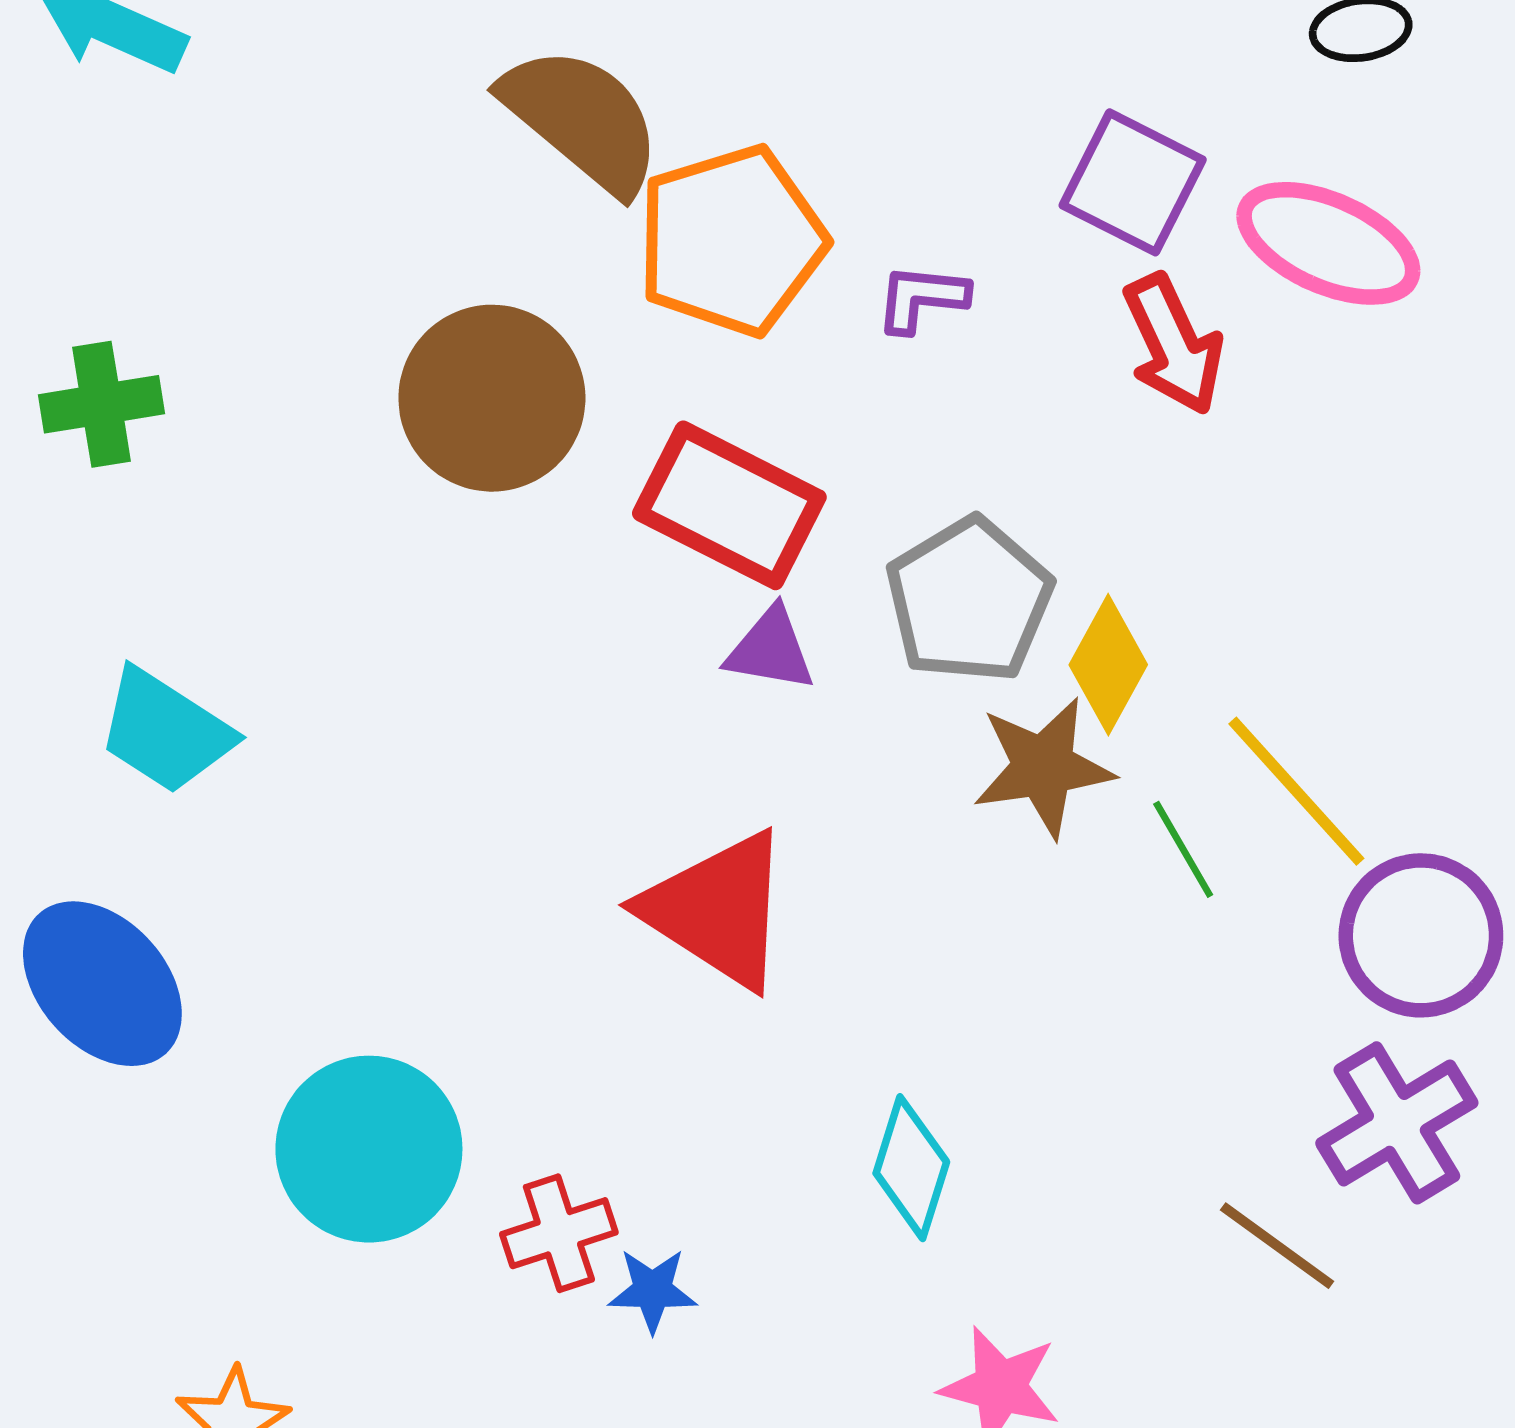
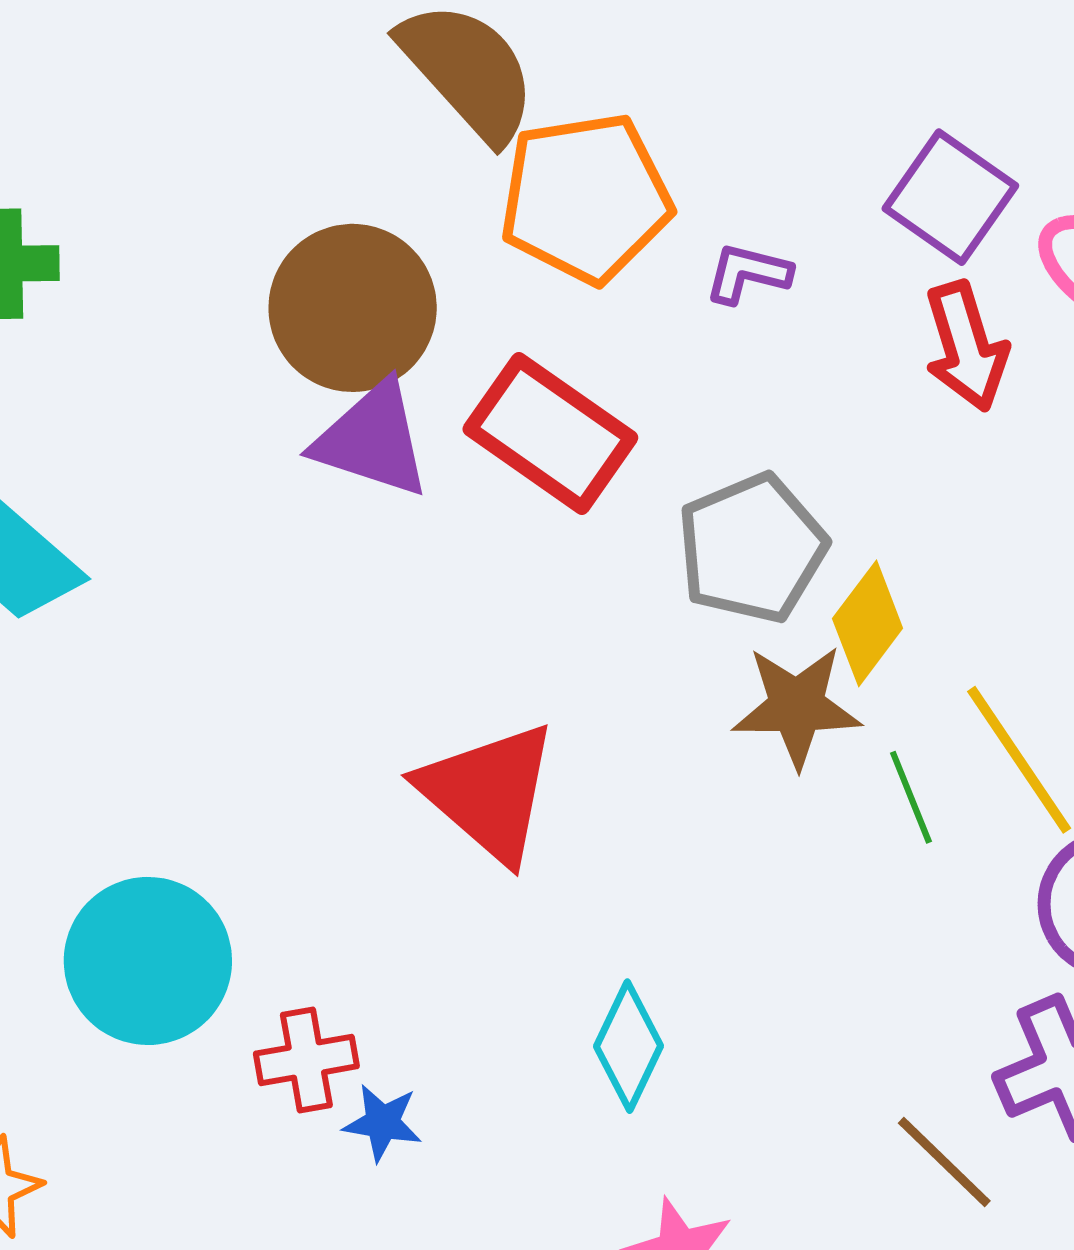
purple triangle: (770, 649) -> (372, 440), moved, size x1.5

